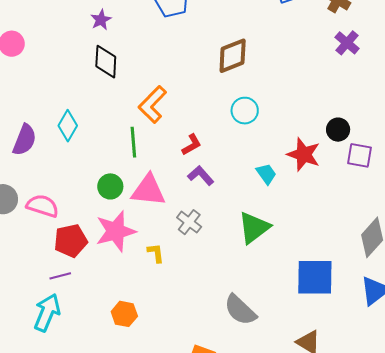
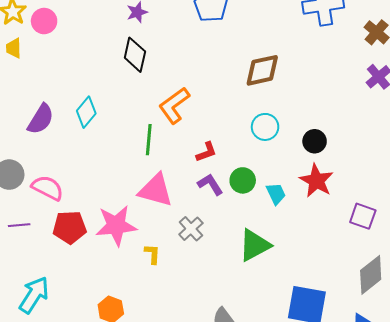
black circle: (338, 130) -> (315, 141), moved
purple square: (360, 155) -> (363, 216), moved
green circle: (110, 186) -> (243, 180), moved
purple line: (60, 276) -> (19, 225), moved

